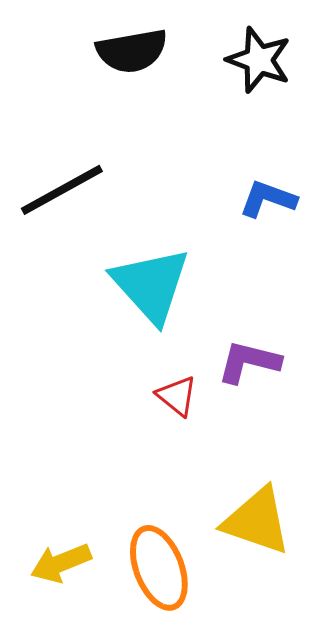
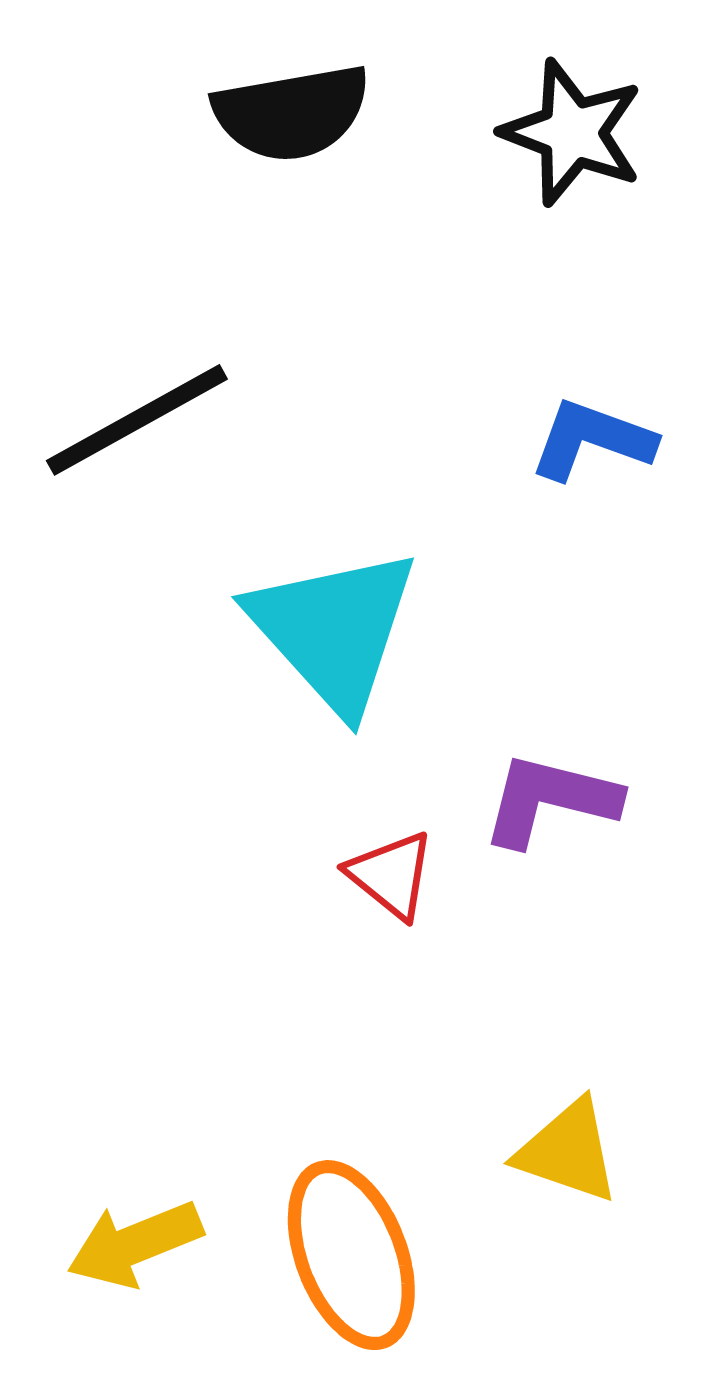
yellow triangle: (257, 521) -> (568, 1151), size x0.7

